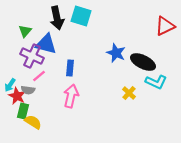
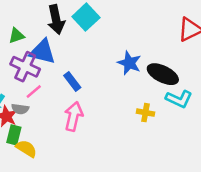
cyan square: (81, 16) -> (86, 17), turned 30
green triangle: (25, 31) -> (16, 36), turned 32
blue rectangle: (70, 68) -> (72, 82), turned -42
yellow cross: (129, 93) -> (145, 113), turned -32

